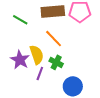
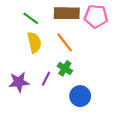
yellow semicircle: (37, 55) -> (34, 42), moved
purple star: (20, 60) -> (19, 82), moved, turned 30

